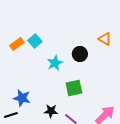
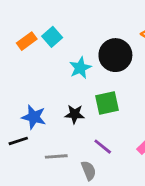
black circle: (80, 54) -> (115, 55), size x1.5
black star: (51, 111) -> (75, 114), moved

